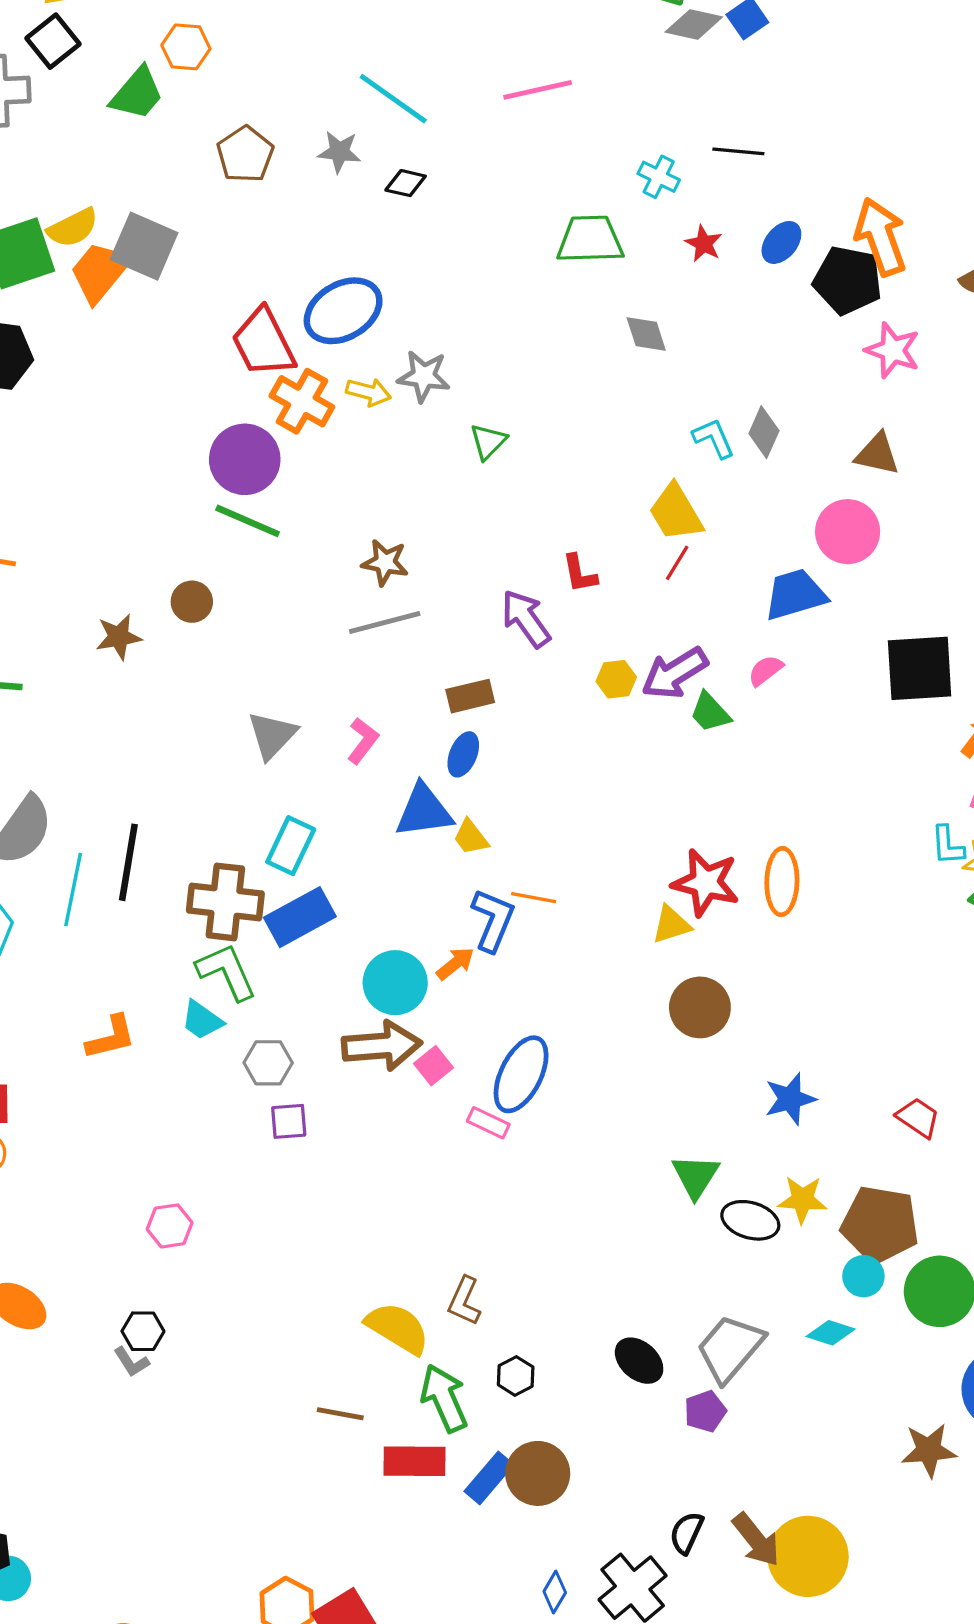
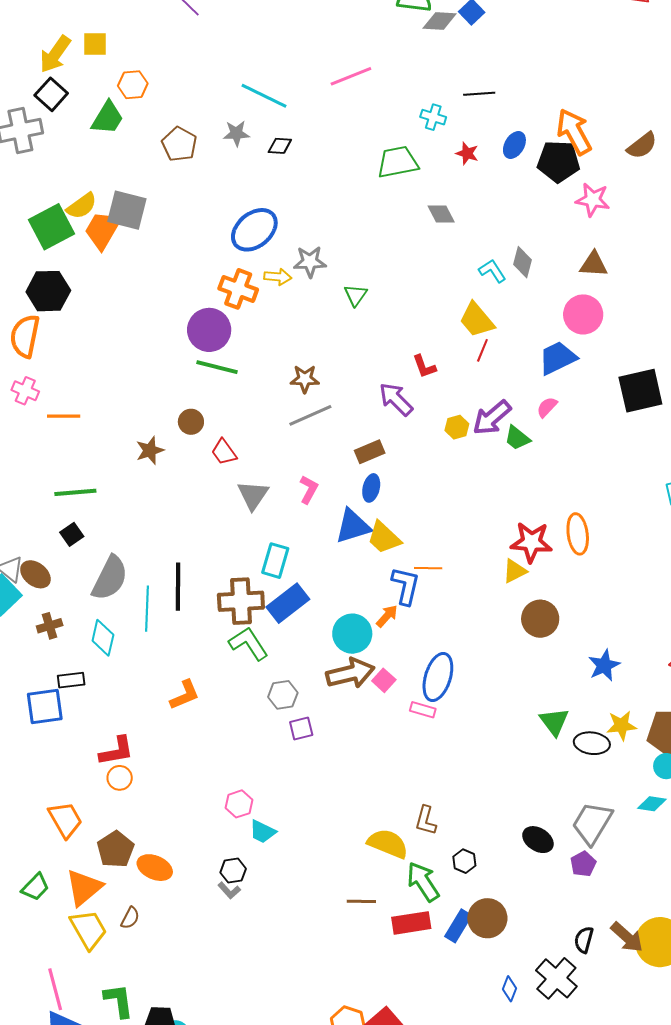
red trapezoid: (263, 343) -> (224, 452), moved, size x0.6
yellow trapezoid: (471, 837) -> (384, 538), size x1.5
cyan trapezoid: (202, 1020) -> (263, 832), moved

